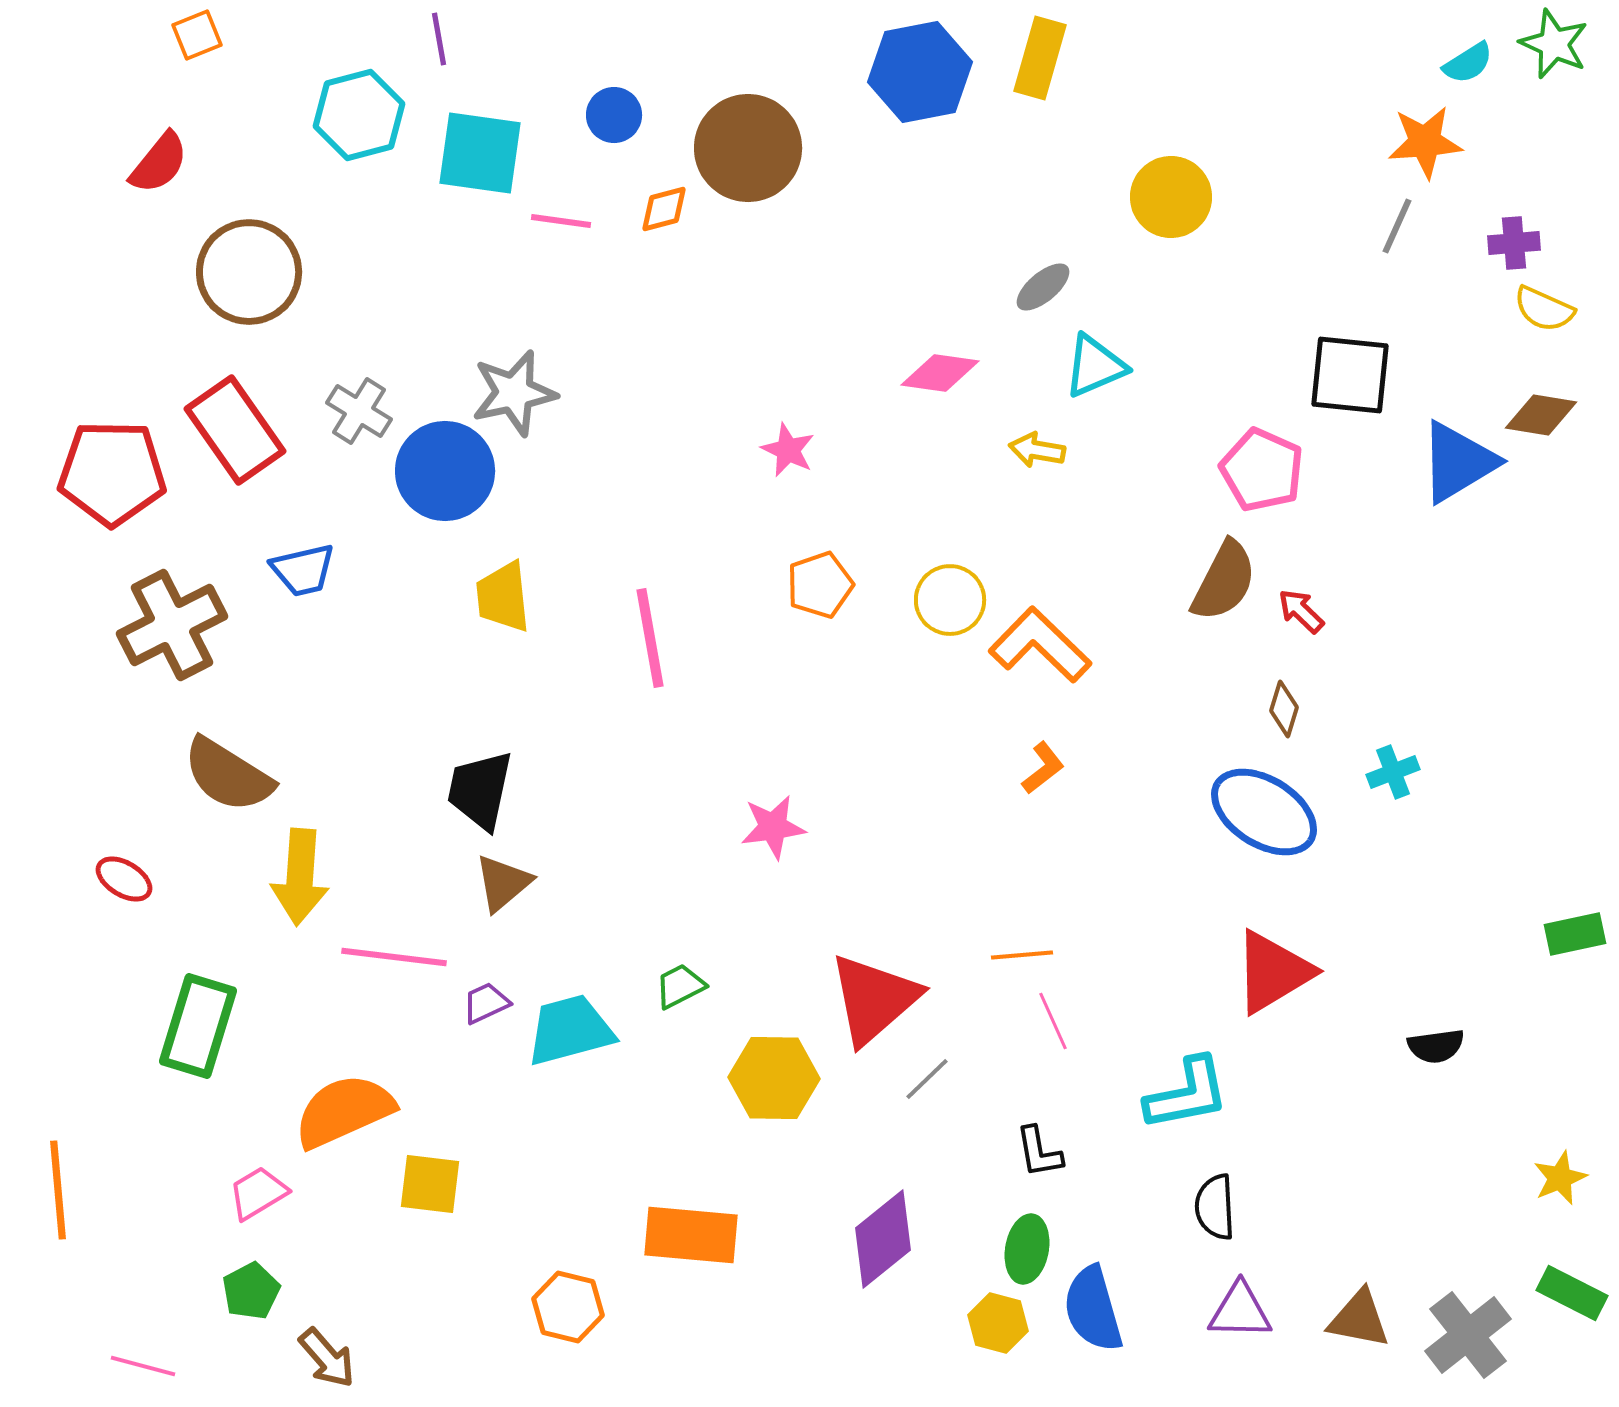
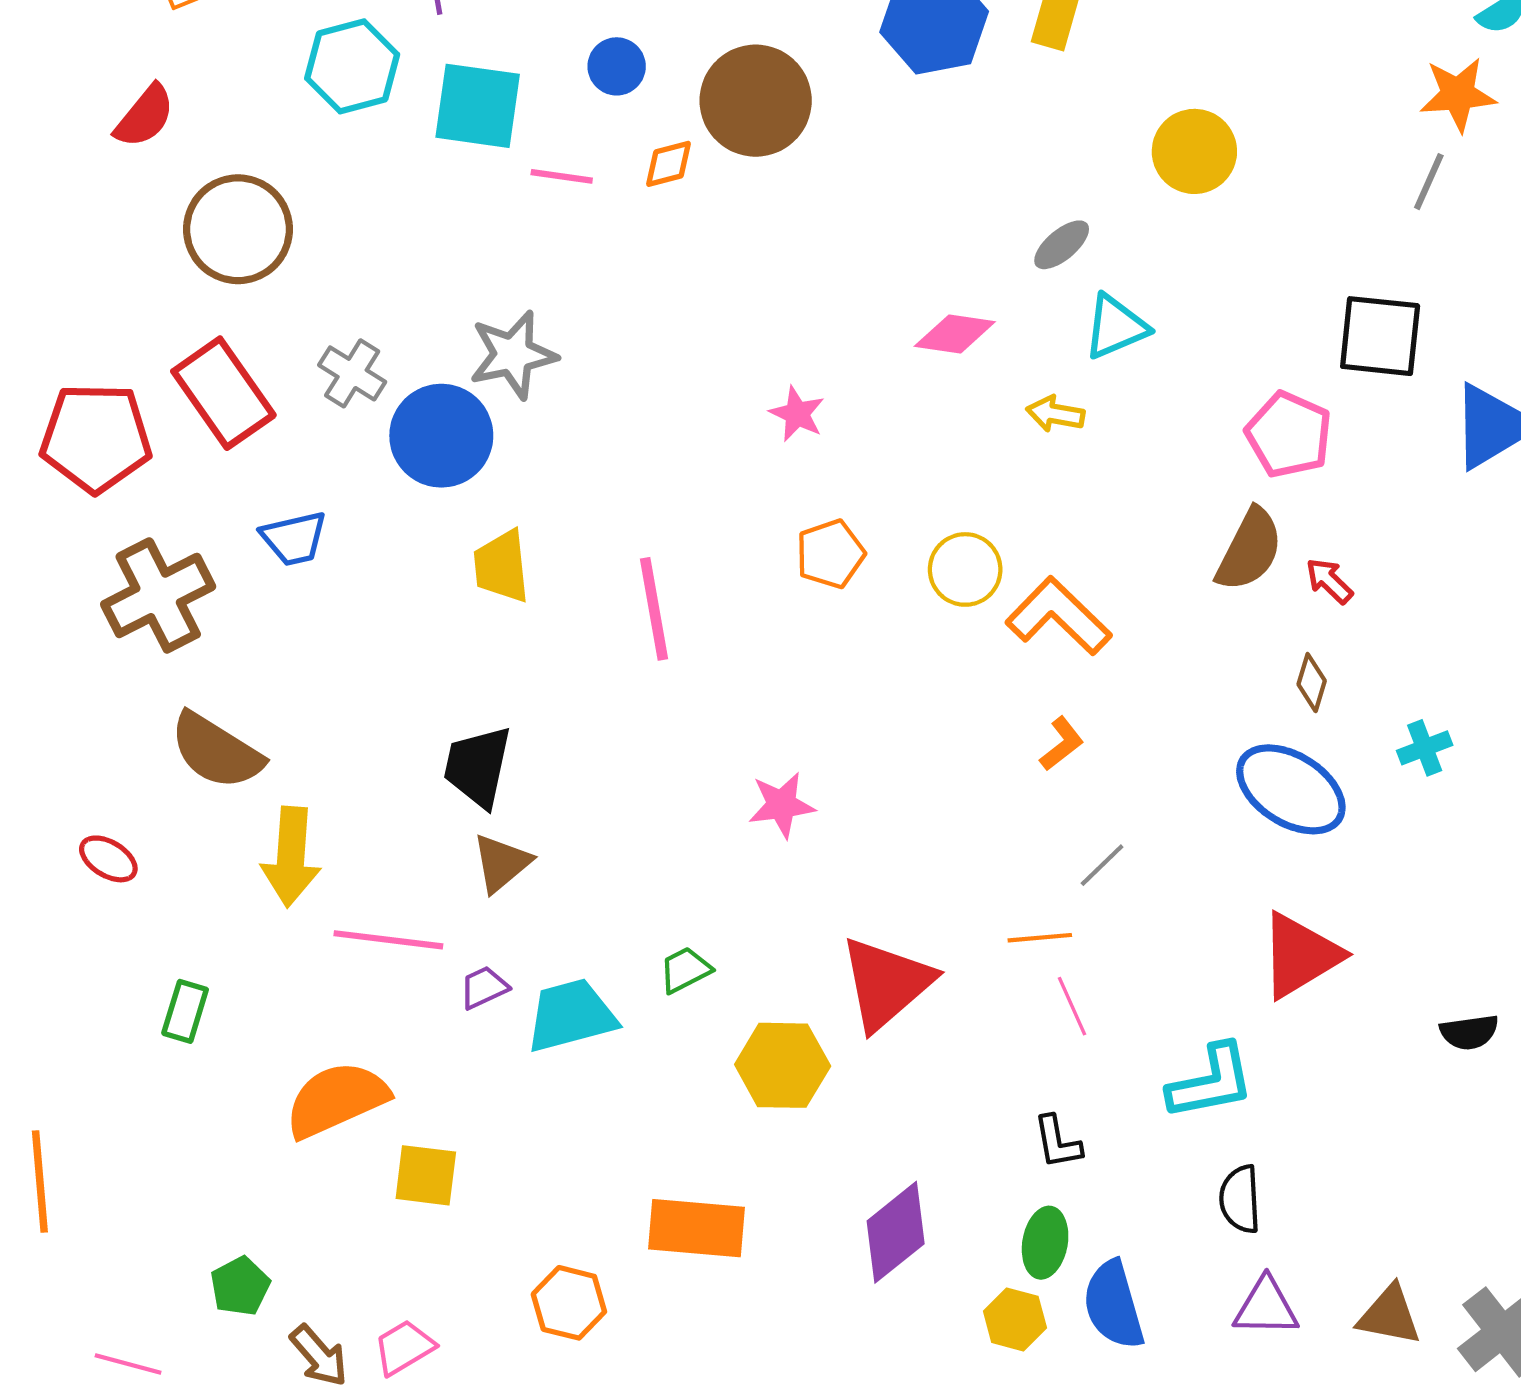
green rectangle: (198, 1026) -> (185, 1011), size x0.6
gray line: (927, 1079) -> (1102, 865), moved
pink trapezoid: (258, 1193) -> (404, 1347), moved

